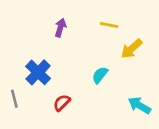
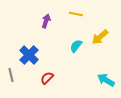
yellow line: (109, 25) -> (76, 14), moved
cyan semicircle: (100, 75) -> (76, 46), moved

